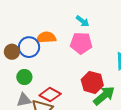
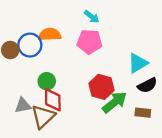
green circle: (24, 77) -> (47, 81), moved
red diamond: (50, 95) -> (53, 100), turned 60

